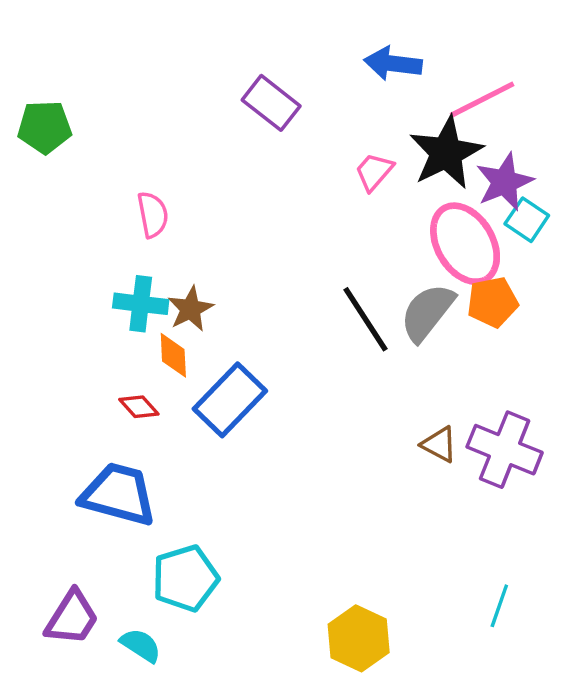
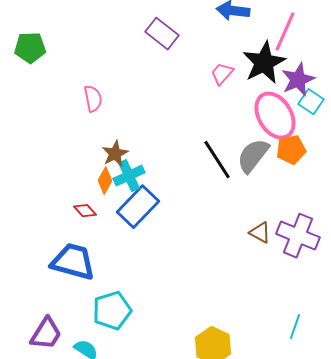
pink line: (482, 100) -> (285, 32), turned -39
cyan cross: (141, 304) -> (129, 176), moved, turned -32
orange diamond: (173, 355) -> (105, 181), turned 32

